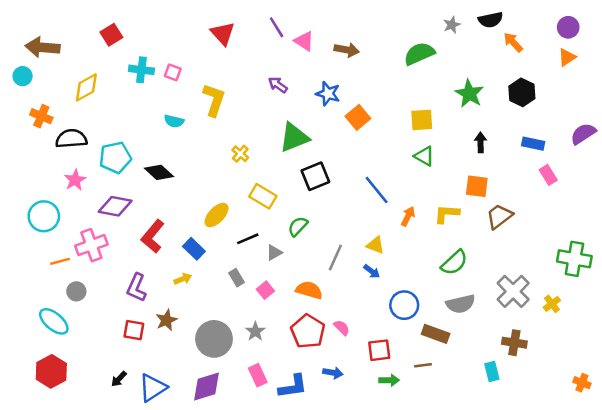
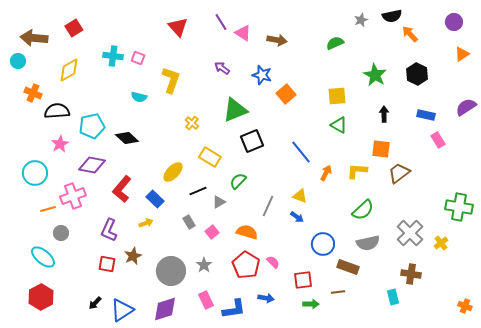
red square: (111, 35) -> (74, 28), moved
green semicircle: (419, 54) -> (335, 43), size x0.7
orange triangle: (567, 57) -> (462, 54), moved

